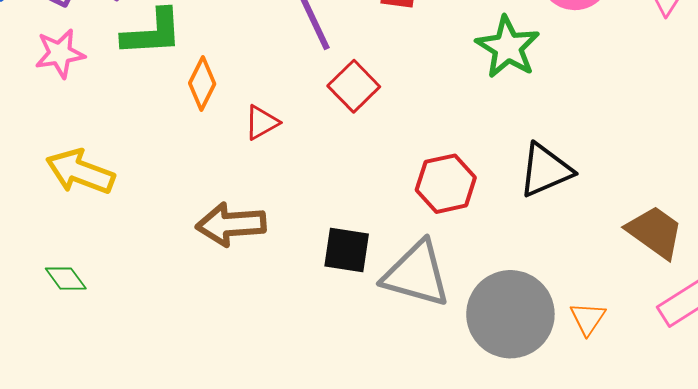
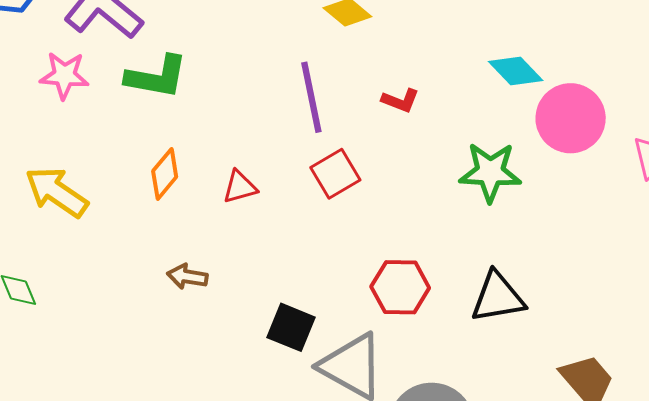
green star: (508, 47) -> (490, 172), turned 30
orange diamond: (202, 83) -> (165, 174), moved
brown arrow: (231, 224) -> (187, 277), size x0.6

